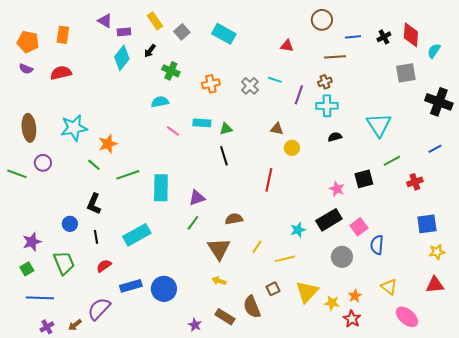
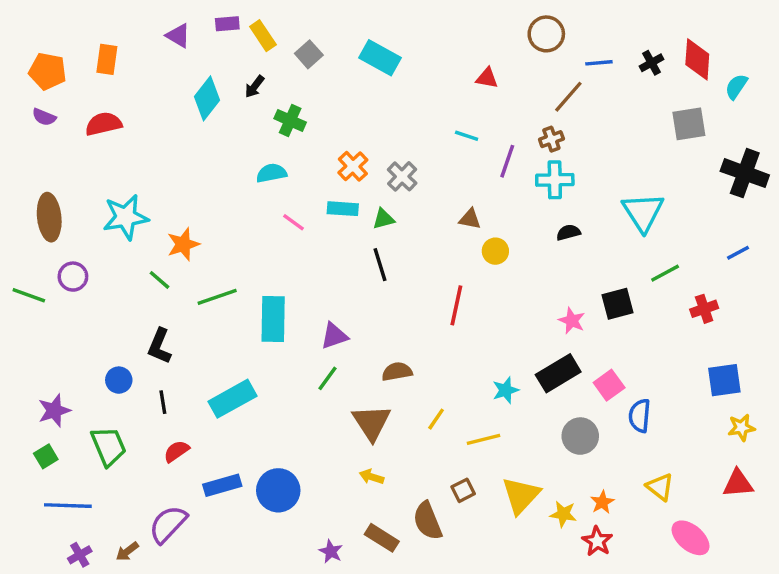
purple rectangle: (124, 32) -> (227, 24), moved
brown line: (335, 57) -> (568, 97), turned -45
orange cross: (211, 84) -> (353, 166), moved, turned -30
gray cross: (250, 86) -> (402, 176), moved

